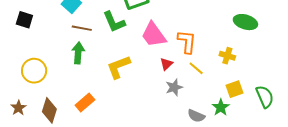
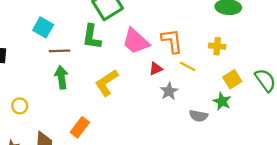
green L-shape: (114, 22) -> (92, 37), turned 45
red triangle: (166, 64) -> (156, 69), turned 32
yellow circle: (34, 71) -> (20, 106), size x0.6

